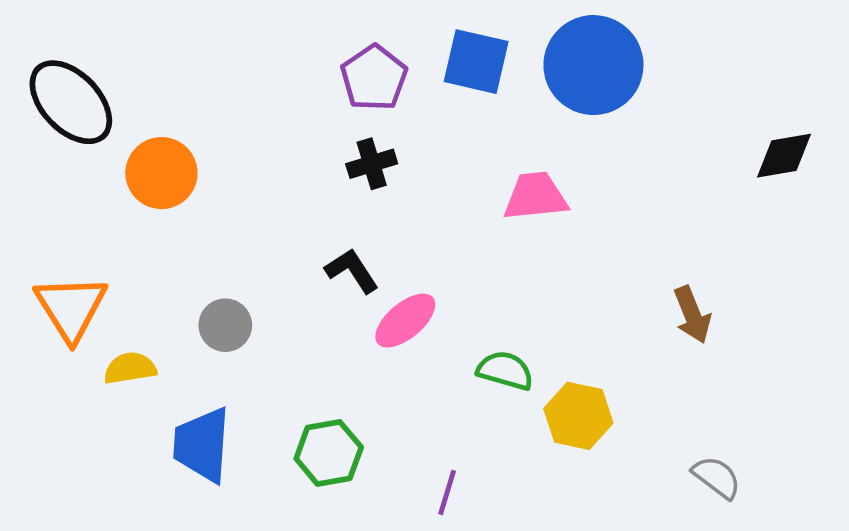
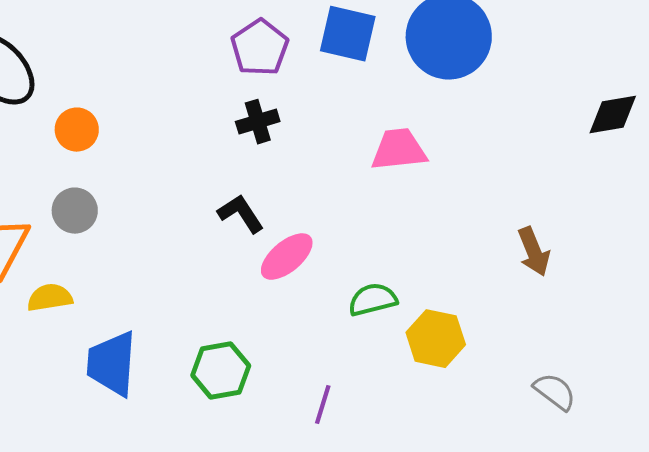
orange circle: (161, 173) -> (77, 130), size x0.7
gray circle: (225, 325) -> (75, 211), moved
green semicircle: (505, 370) -> (373, 300), turned -30

